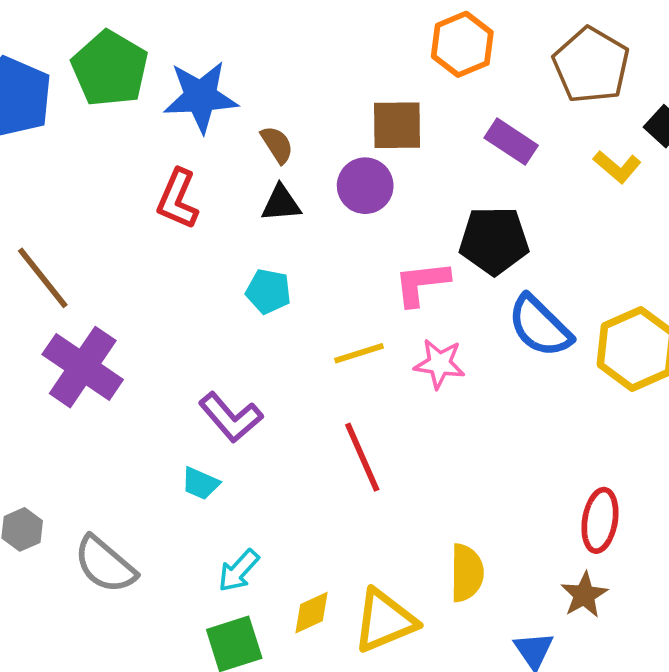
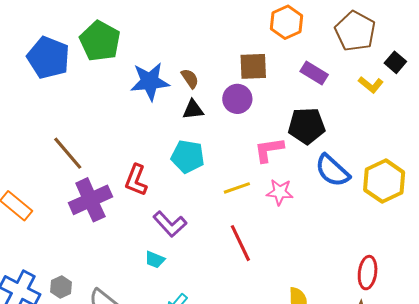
blue star: (201, 97) -> (150, 81), moved
red L-shape: (178, 199) -> (136, 180), moved
cyan pentagon: (268, 291) -> (188, 157), size x1.4
purple cross: (83, 367) -> (90, 200), turned 33

